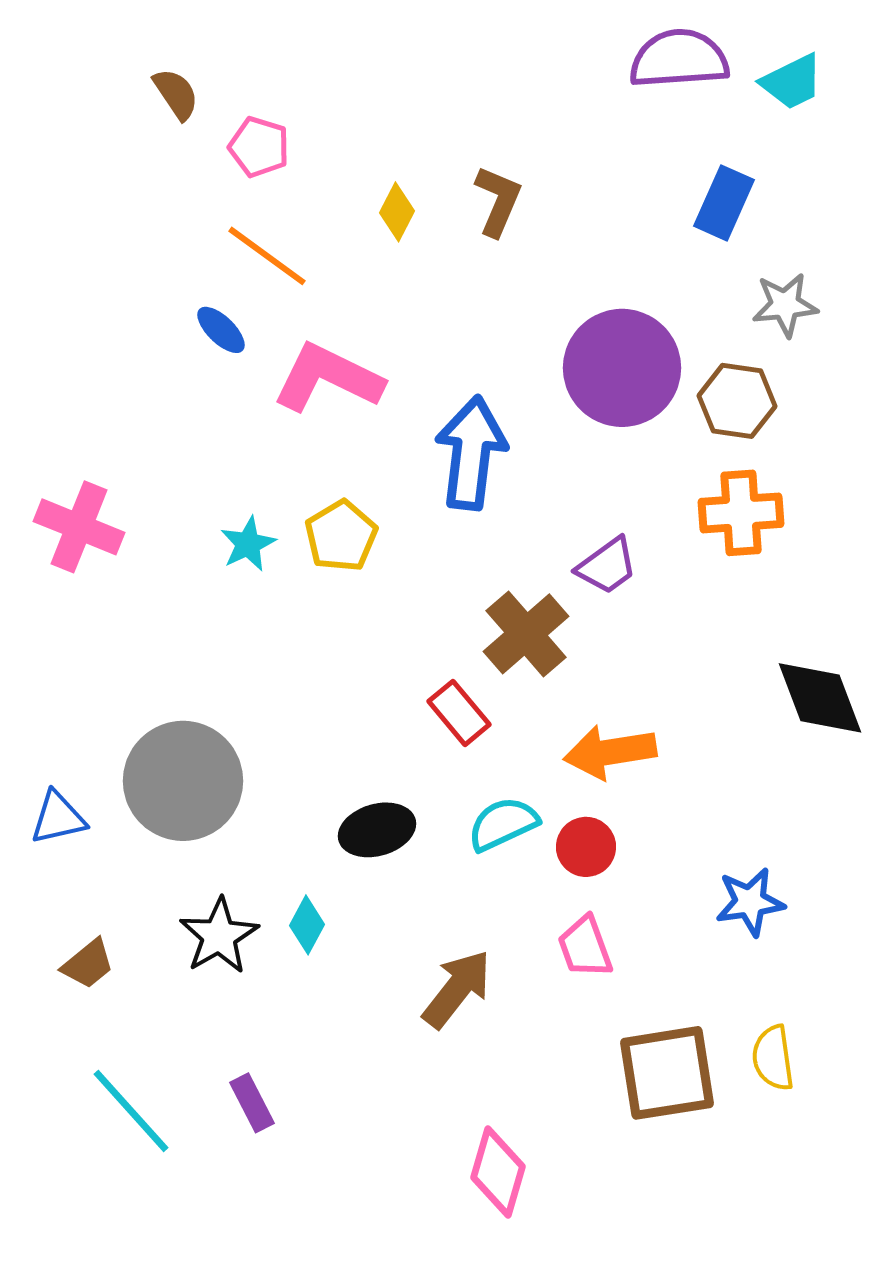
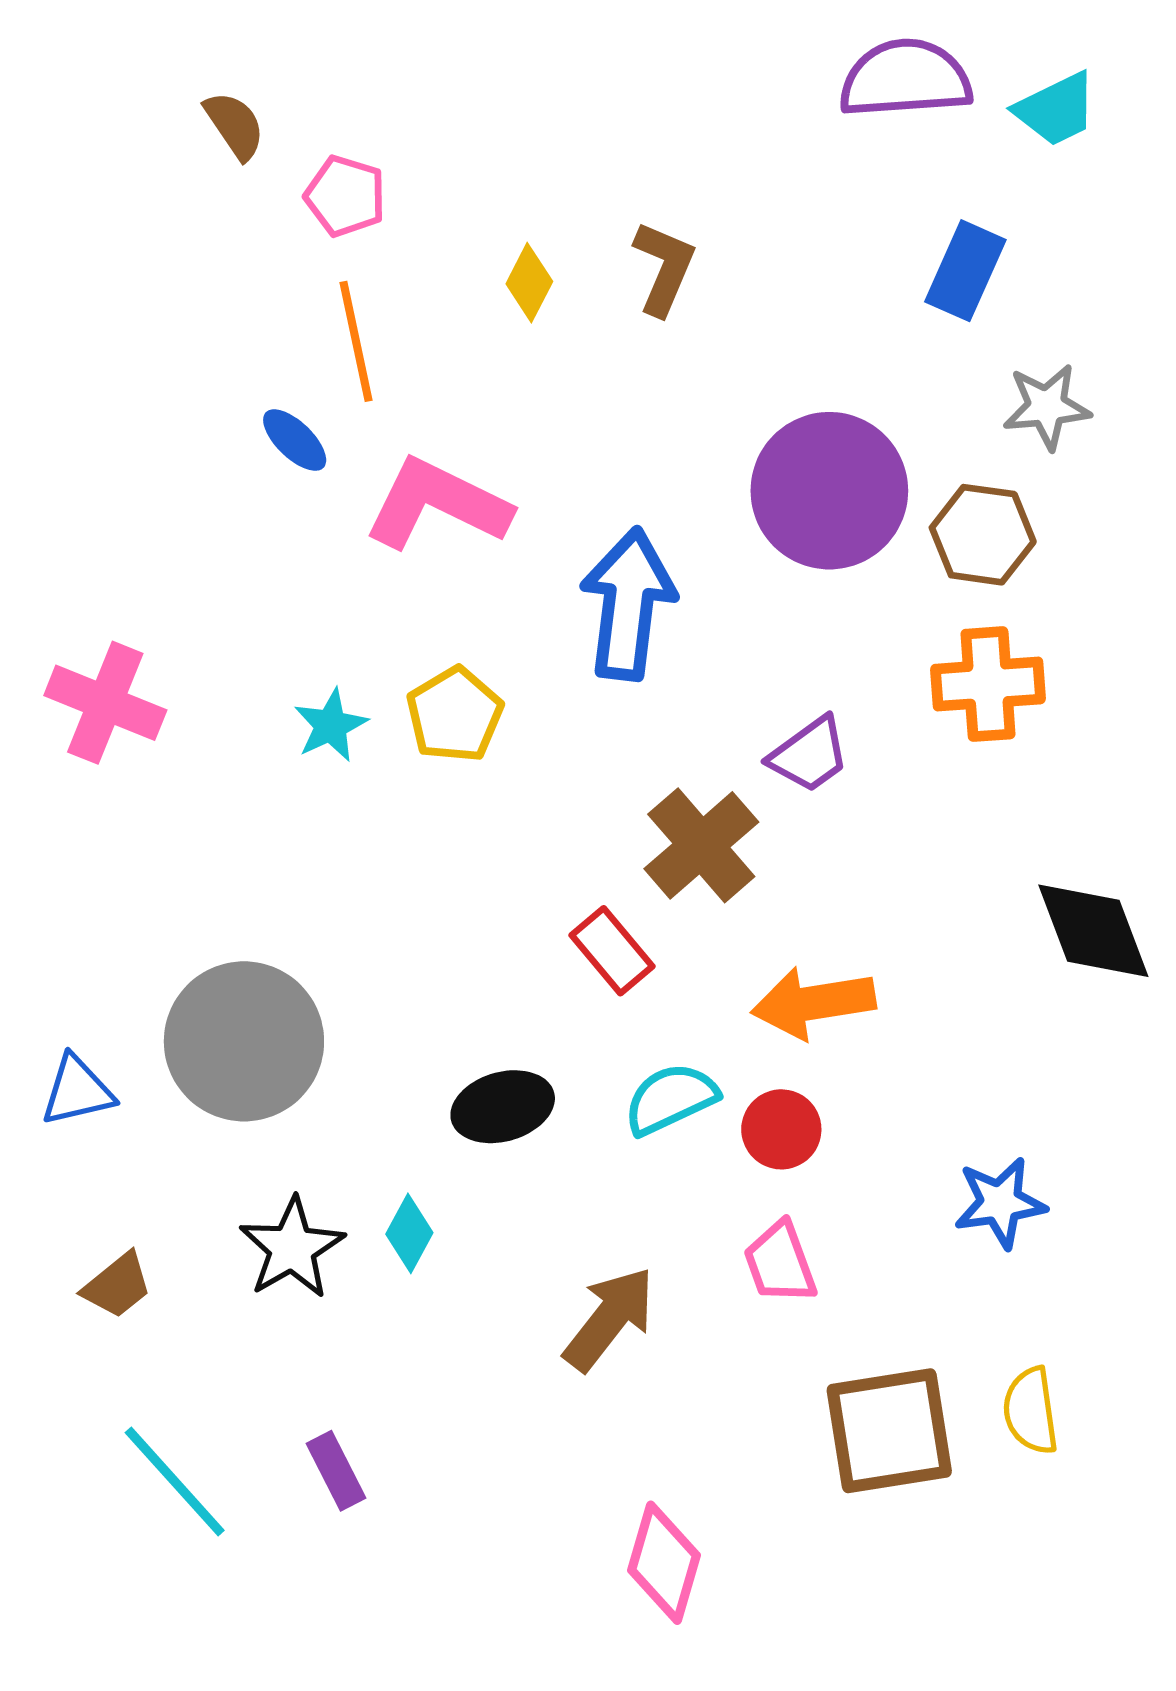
orange line: (267, 256) -> (356, 341), turned 42

